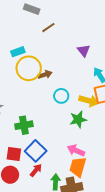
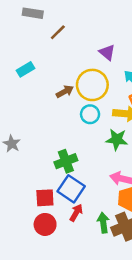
yellow circle: (29, 68) -> (92, 85), moved
green star: (78, 119) -> (117, 139), turned 30
green cross: (24, 125) -> (66, 161), moved

